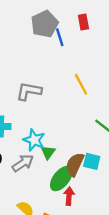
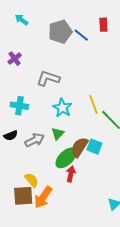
gray pentagon: (45, 24) -> (60, 32), moved
blue line: (60, 37) -> (81, 35), turned -42
yellow line: (81, 84) -> (93, 104), moved
cyan star: (34, 140) -> (62, 108), moved

